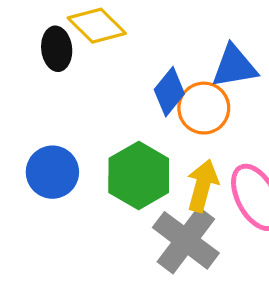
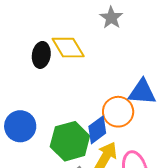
blue diamond: (169, 92) -> (97, 130), moved

